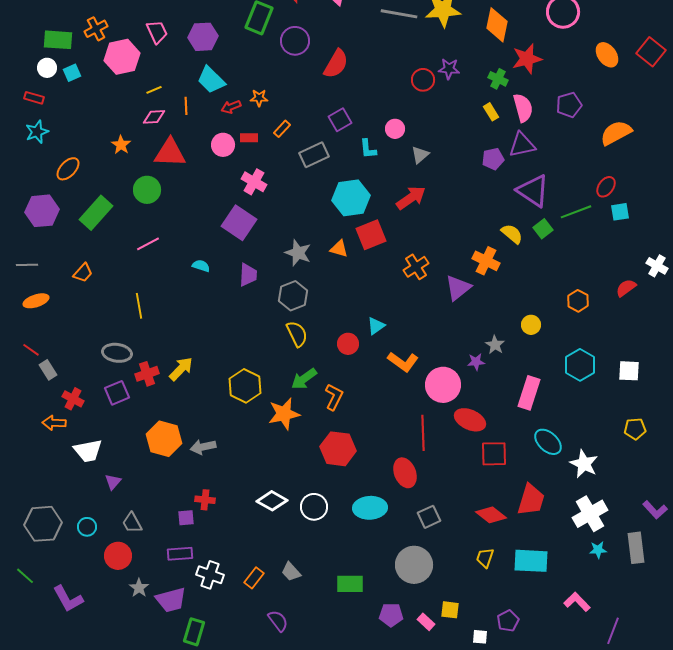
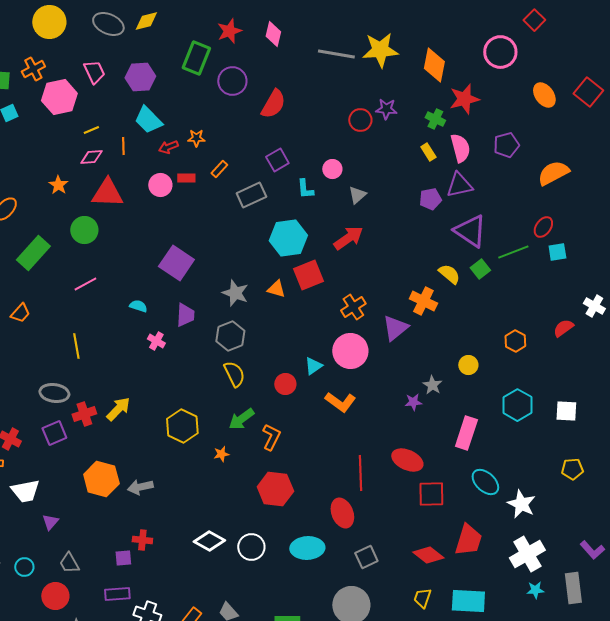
pink cross: (254, 182) -> (156, 341), moved, size x0.7
pink circle: (443, 385) -> (350, 351), moved
orange star: (284, 414) -> (221, 454), size x0.5

